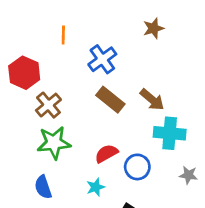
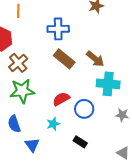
orange line: (63, 35) -> (18, 11), moved
blue cross: (102, 59) -> (58, 29), turned 35

